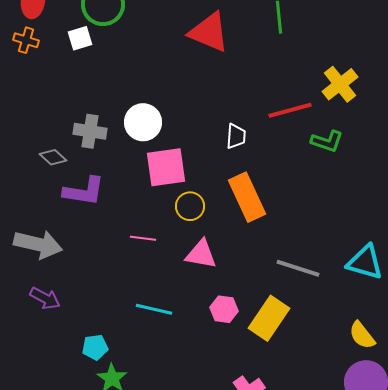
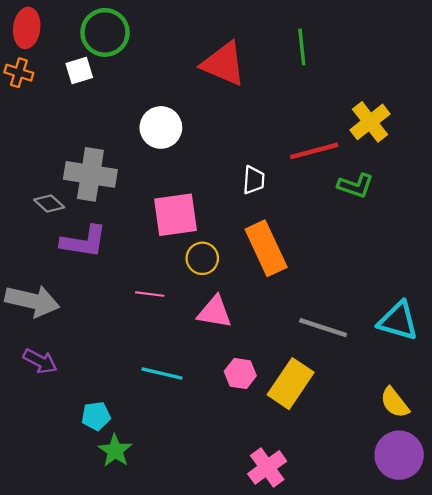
white circle: (143, 122) -> (161, 127), moved
gray cross: (90, 131) -> (90, 174), size x1.4

